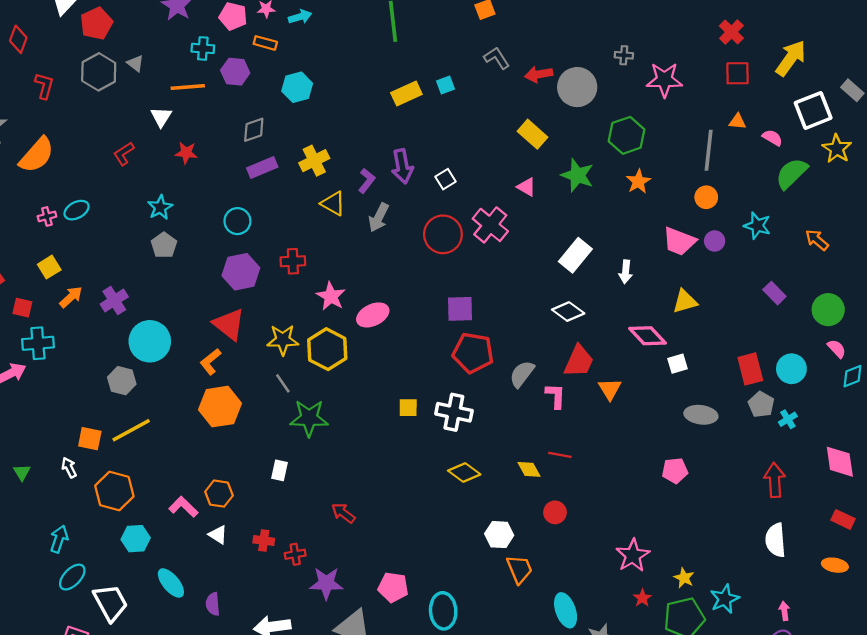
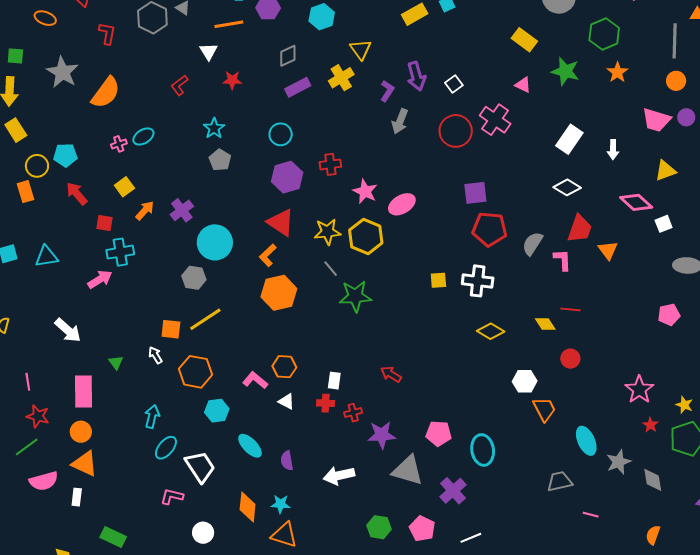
yellow triangle: (333, 203) -> (361, 49), moved, turned 30
white rectangle: (280, 470) -> (334, 381), moved

